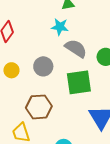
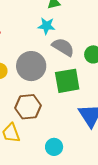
gray circle: (43, 66) -> (31, 66), size x1.5

